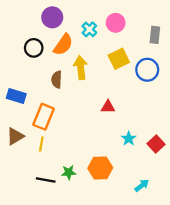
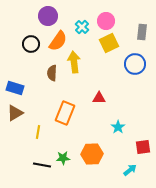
yellow square: (119, 59) -> (109, 43), moved
orange rectangle: (44, 117) -> (65, 113), moved
brown triangle: (15, 136) -> (15, 113), moved
red square: (156, 144) -> (143, 147), moved, turned 35

